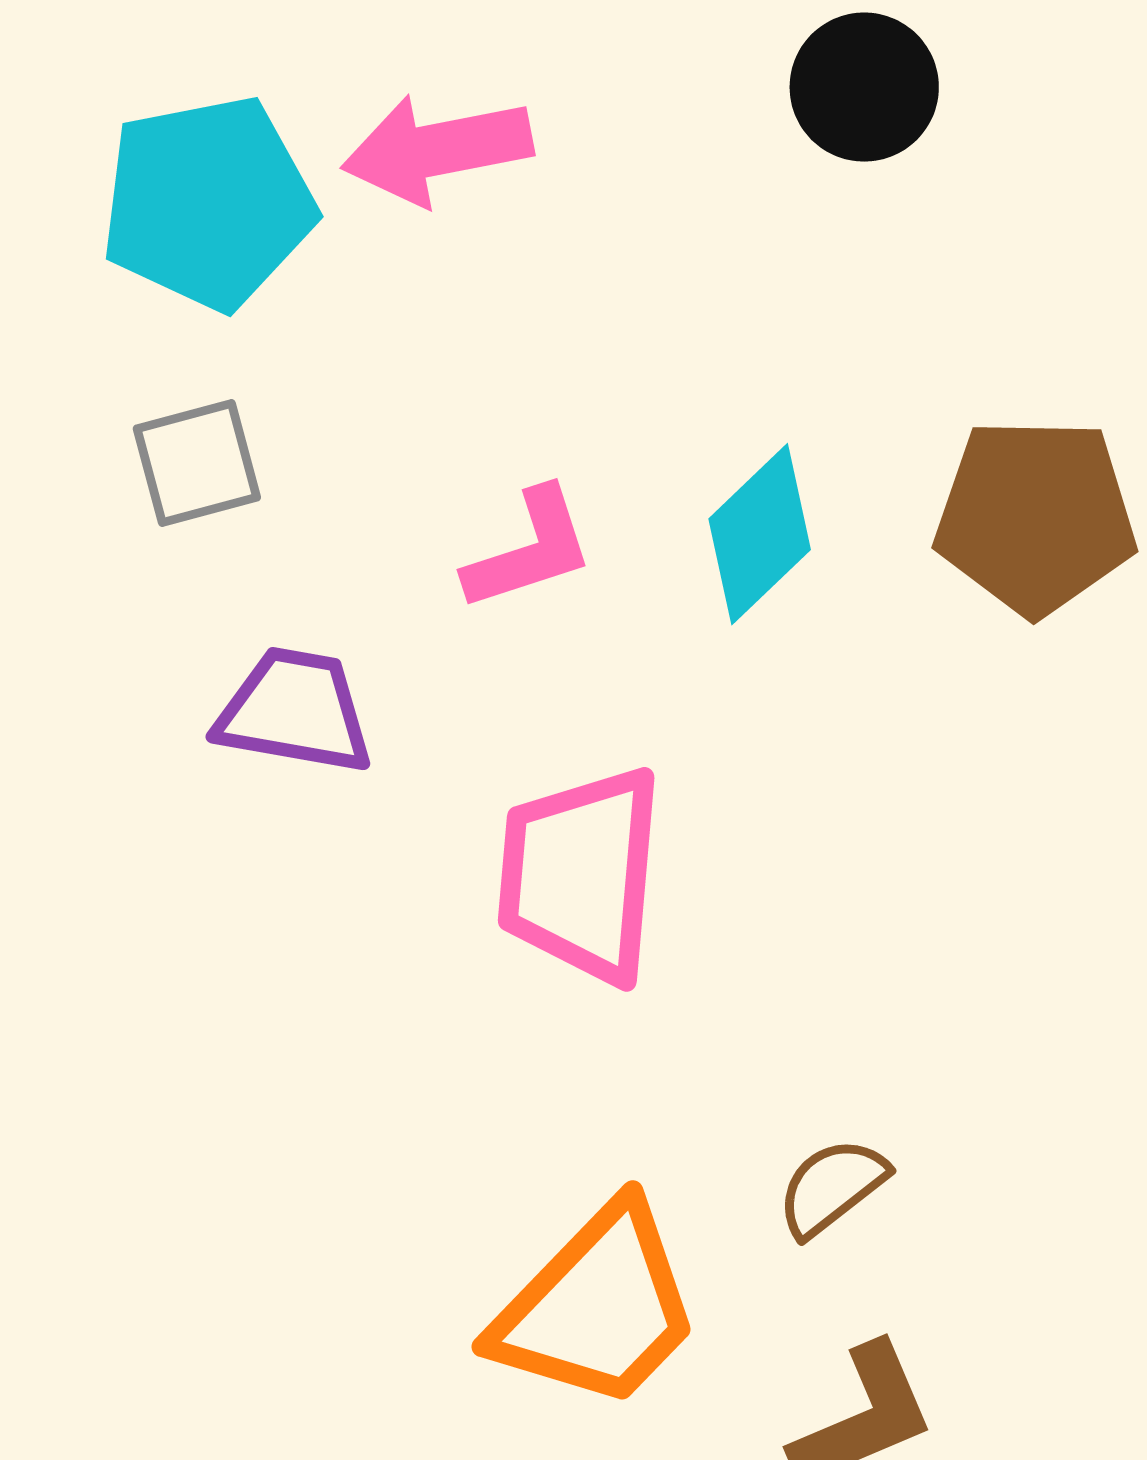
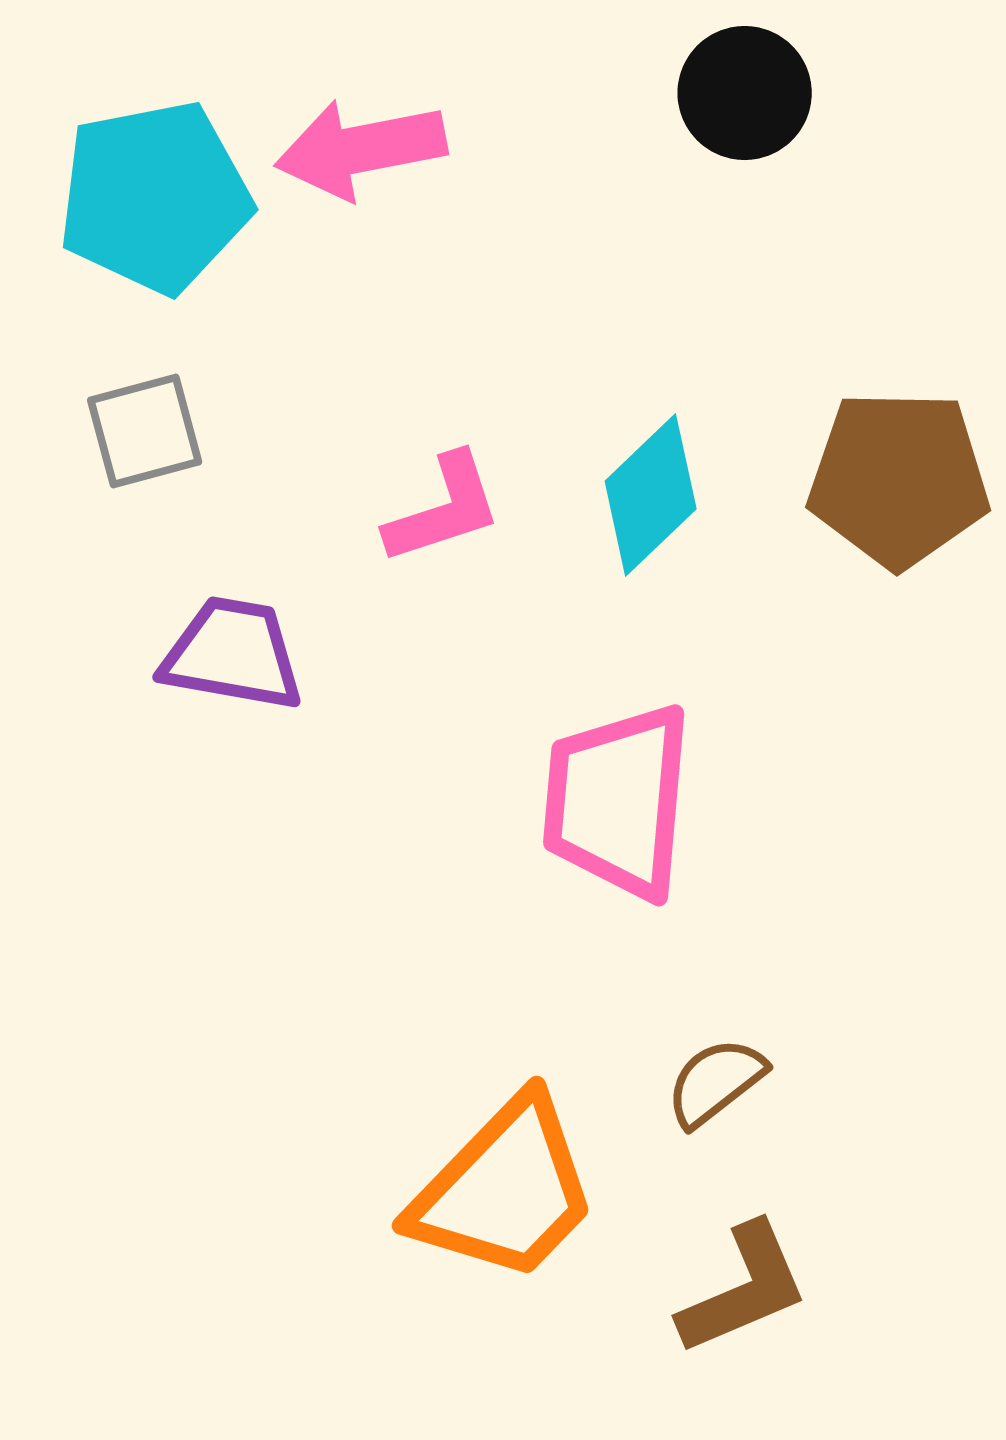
pink trapezoid: (581, 875) -> (618, 801), moved

